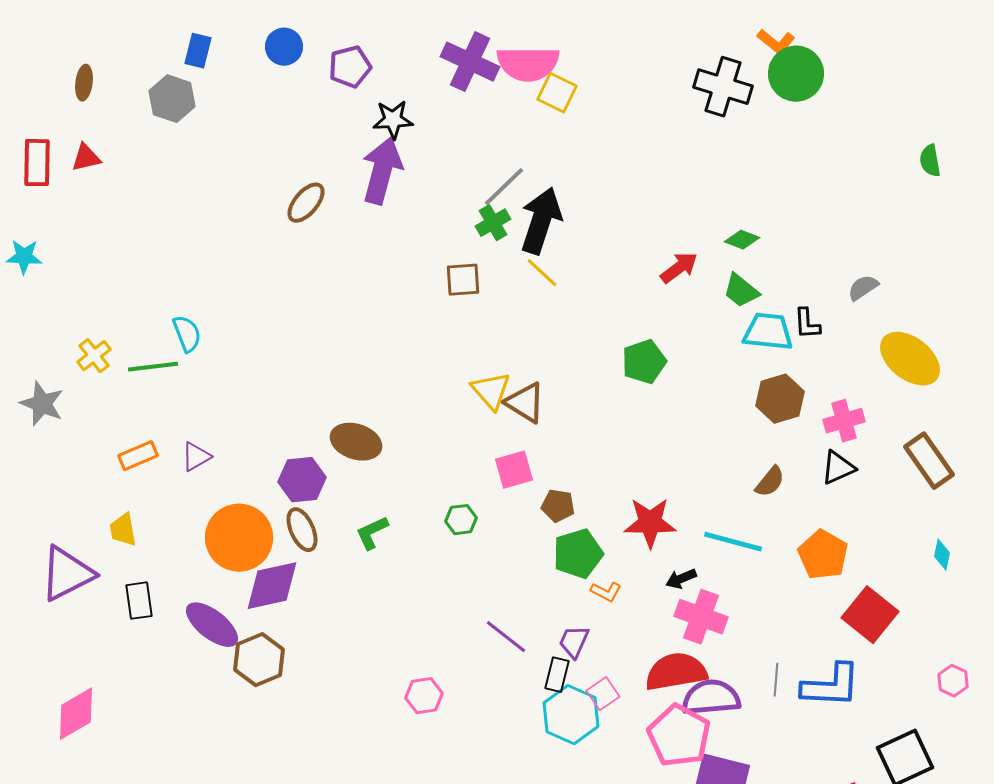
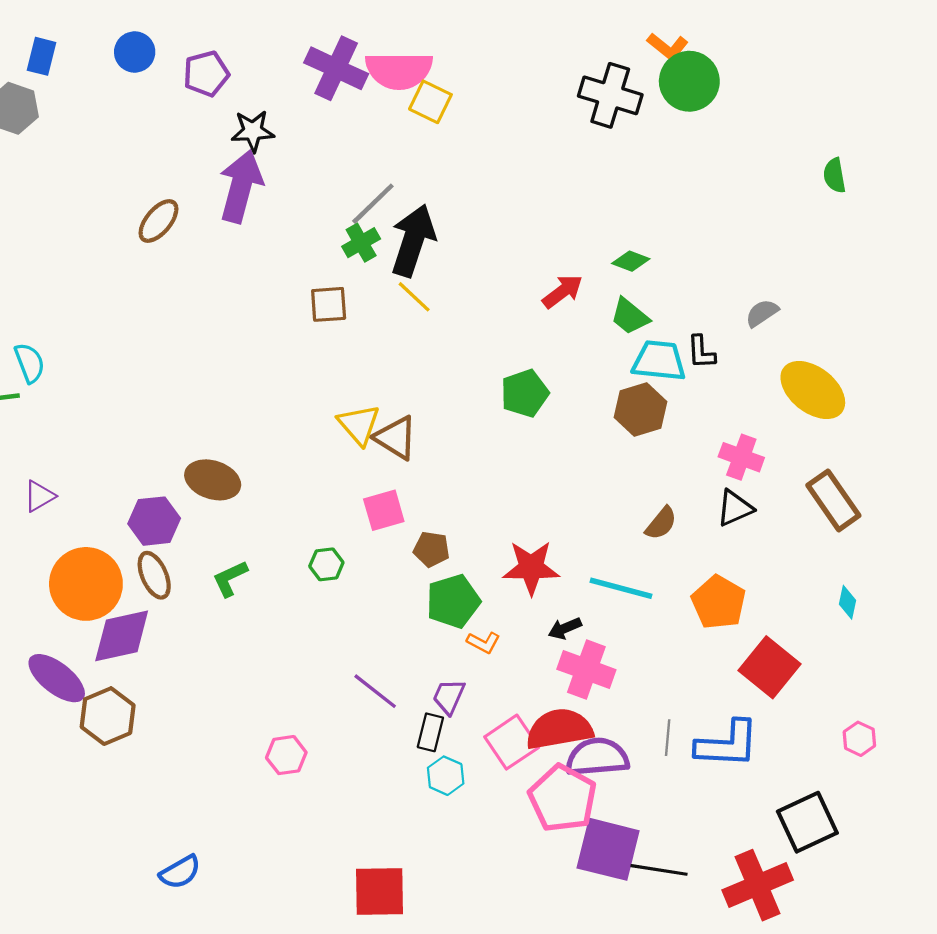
brown hexagon: (780, 399) -> (641, 409), moved
pink cross: (844, 421) -> (741, 457), turned 36
pink square: (603, 694) -> (512, 742), moved, size x1.5
cyan hexagon: (571, 715) -> (446, 776), size x0.6

